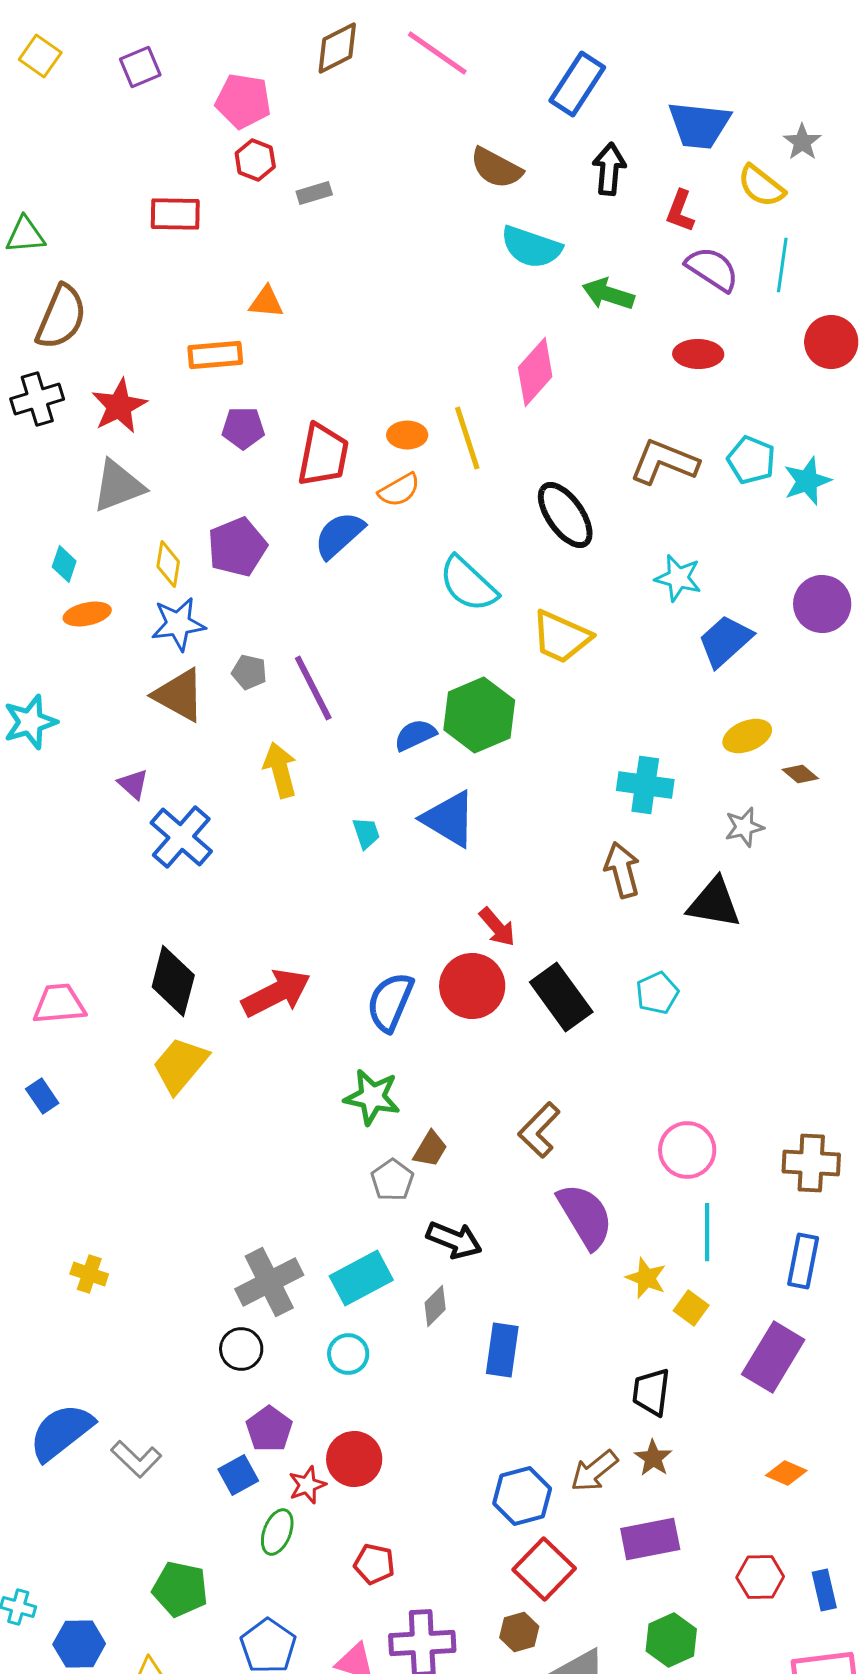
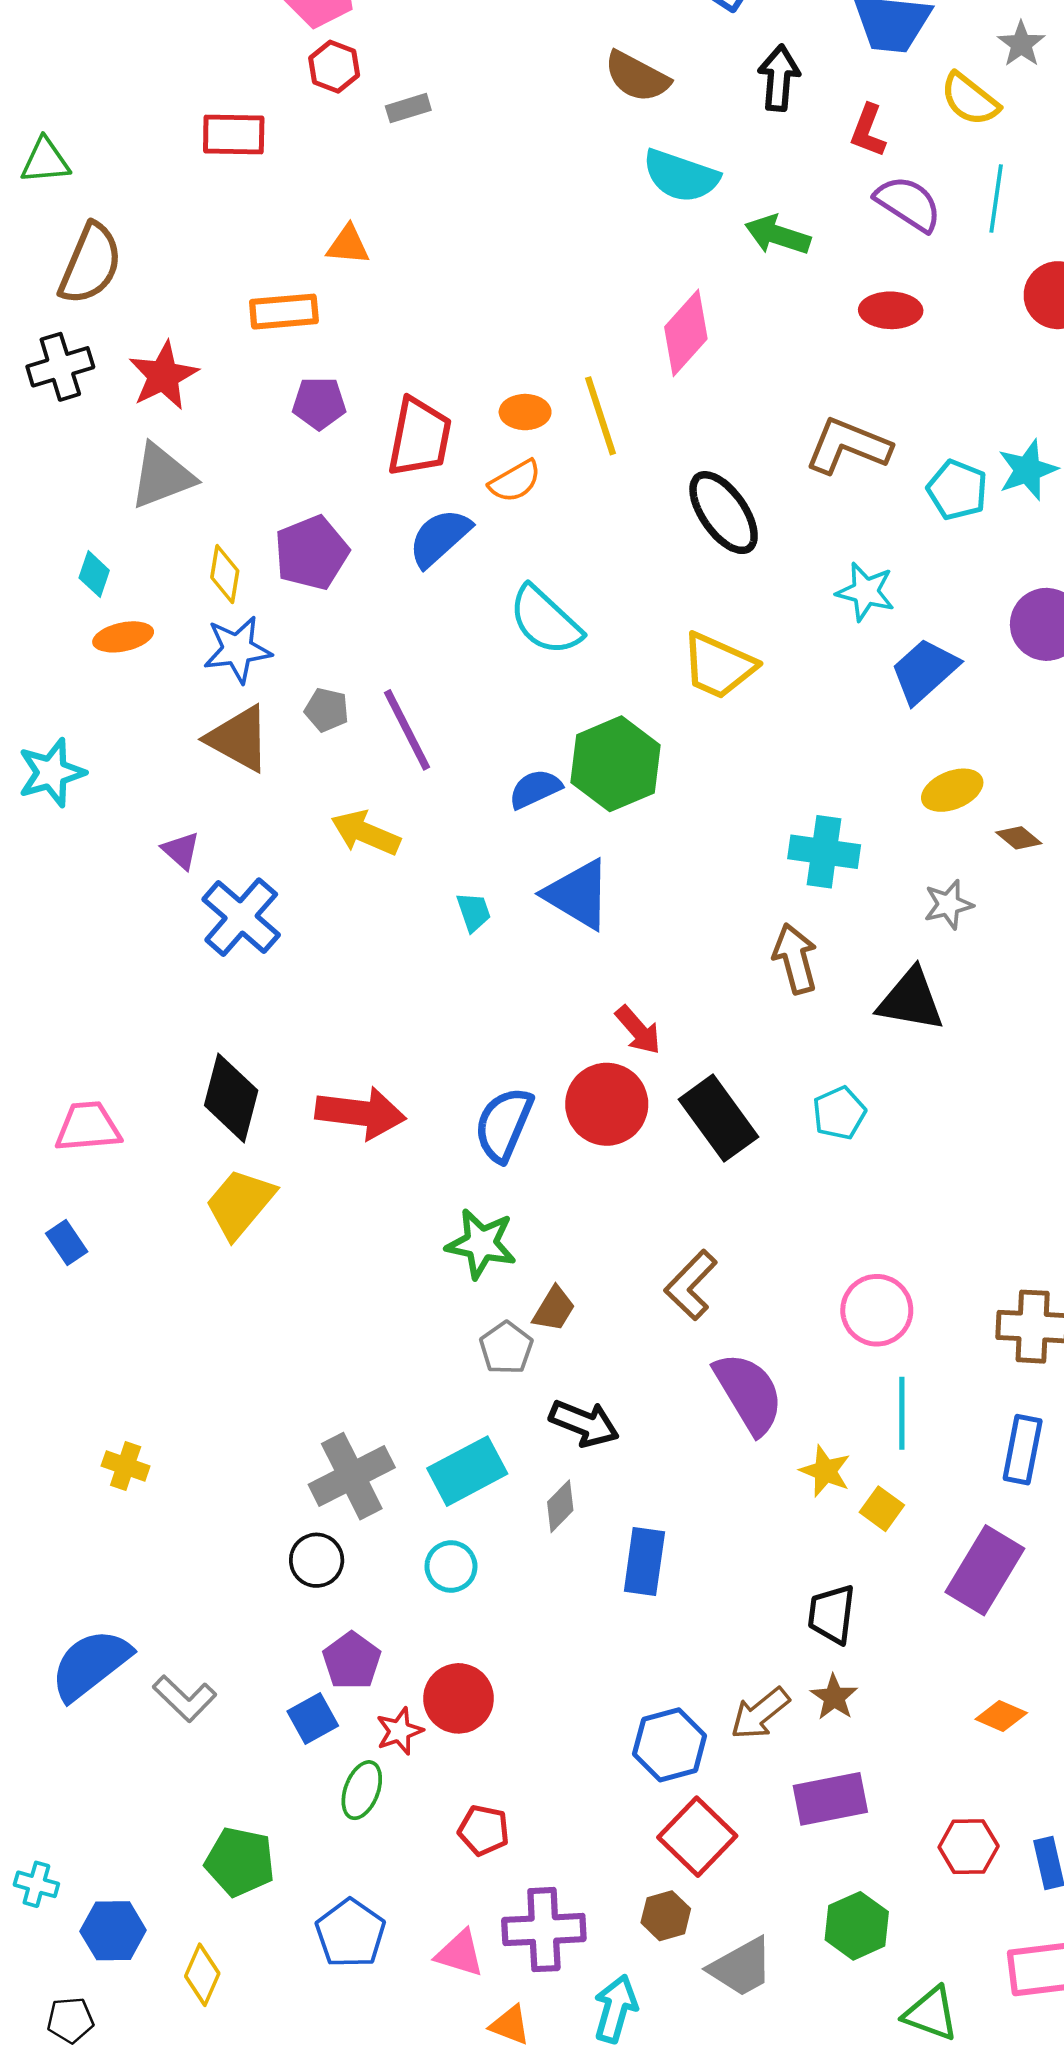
cyan pentagon: (751, 460) -> (957, 490), moved
cyan semicircle: (468, 584) -> (545, 621), moved
yellow arrow: (280, 770) -> (366, 833), turned -52
red arrow: (276, 993) -> (361, 1113), turned 34

